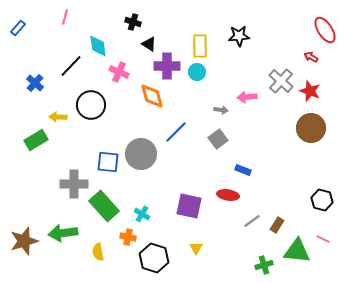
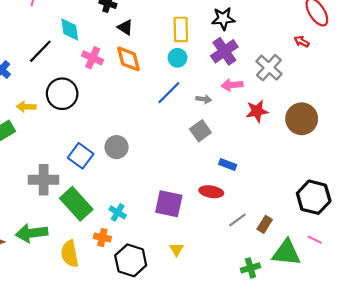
purple cross: (167, 66) -> (224, 51), moved, turned -35
red star: (310, 91) -> (257, 111), moved, turned -30
orange diamond: (152, 96) -> (129, 59), moved
blue line: (176, 132) -> (169, 93), moved
gray circle: (141, 154) -> (117, 147), size x0.7
blue square: (108, 162) -> (81, 156), turned 30
black hexagon: (322, 200) -> (314, 197), size x1.4
yellow semicircle: (98, 252) -> (70, 254), size x1.4

